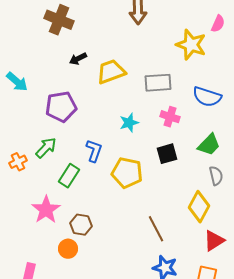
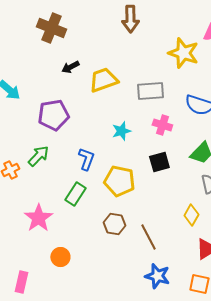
green rectangle: (69, 176) -> (75, 194), moved
yellow diamond: (199, 207) -> (191, 215), size x0.7
brown hexagon: (81, 225) -> (114, 224), moved

